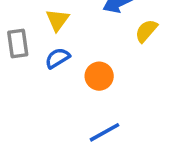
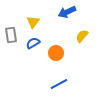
yellow semicircle: (146, 31) -> (82, 36), moved

